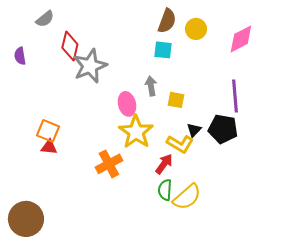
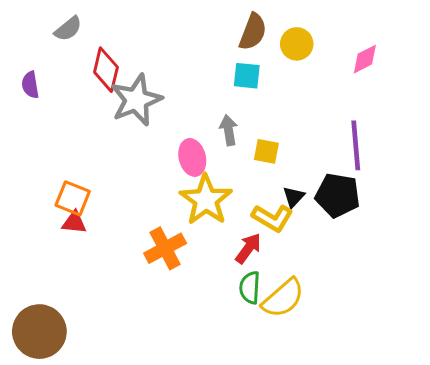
pink diamond: (241, 39) -> (365, 59), size x0.7

